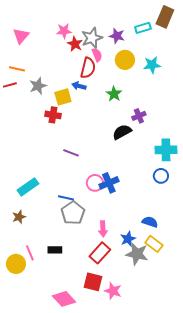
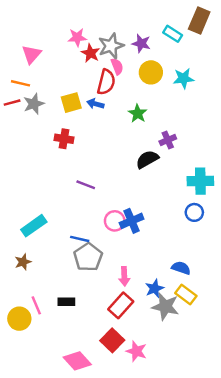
cyan rectangle: (143, 28) -> (173, 34), turned 49
pink triangle: (21, 36) -> (31, 54), moved
gray star: (38, 86) -> (34, 104), moved
yellow square: (63, 97) -> (71, 103), moved
red square: (93, 282) -> (112, 340), turned 30

